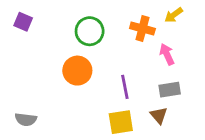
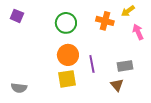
pink arrow: (167, 54) -> (138, 32), moved
orange circle: (77, 71) -> (68, 55), moved
yellow square: (121, 122) -> (67, 79), moved

